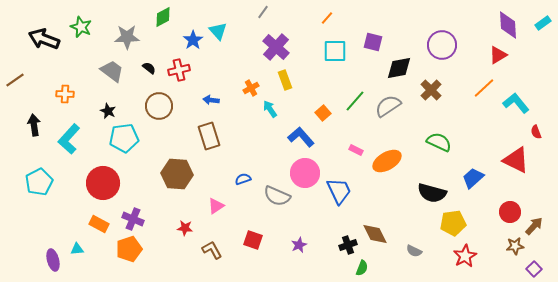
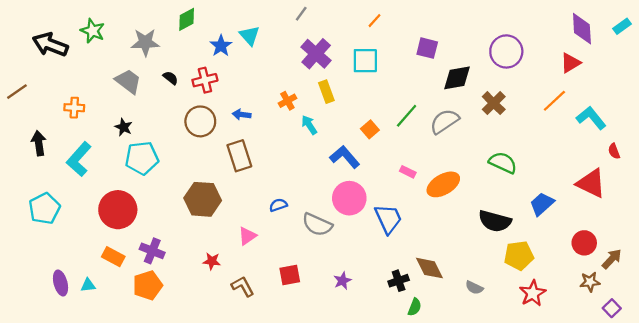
cyan square: (335, 51) -> (365, 61), moved
brown circle: (159, 106) -> (200, 121), moved
red square: (253, 240) -> (290, 275), turned -30
purple ellipse: (53, 260) -> (61, 283), moved

